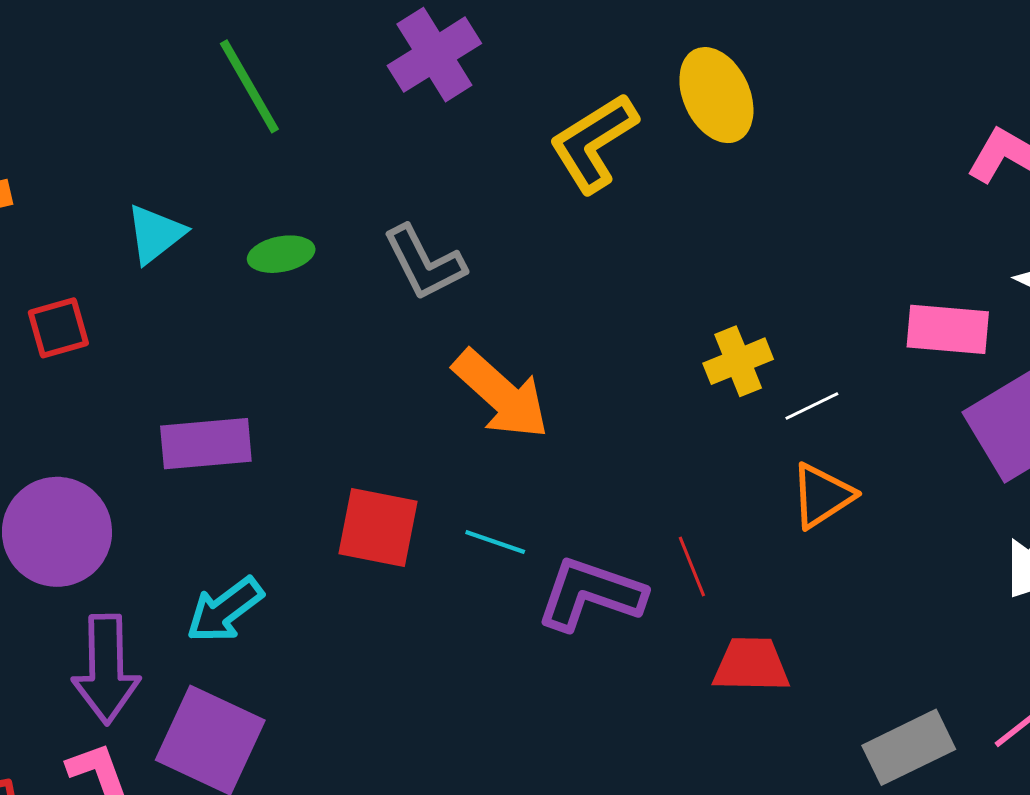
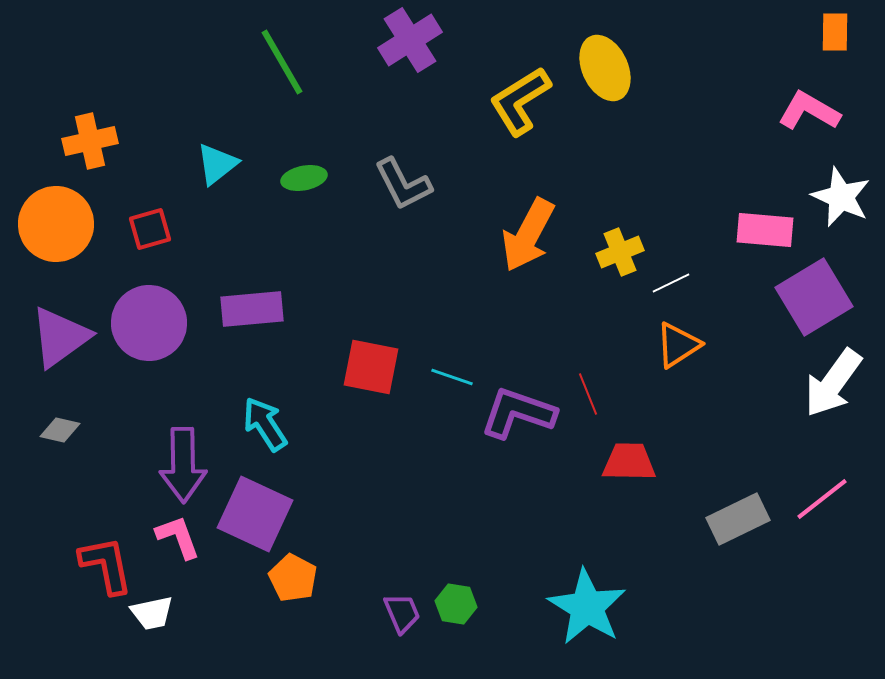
orange arrow: (501, 394) -> (528, 235), moved, turned 76
purple circle: (57, 532) -> (149, 323), moved
cyan arrow: (225, 610) -> (265, 424), turned 94

